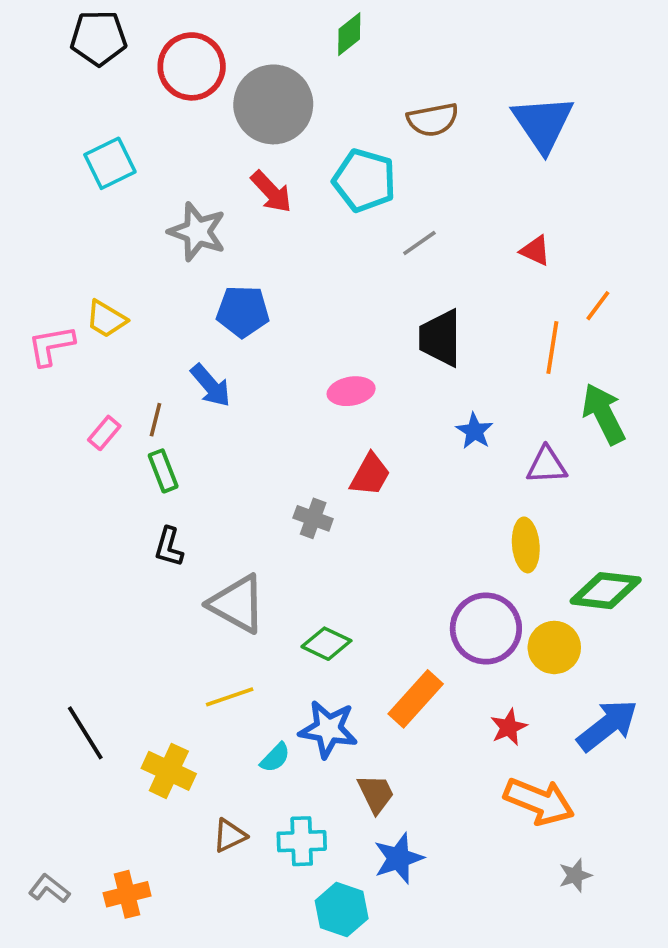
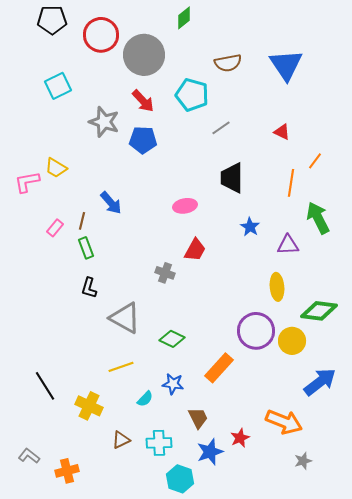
blue pentagon: (243, 311) -> (143, 140), moved
red star: (509, 727) -> (240, 438), moved
blue star: (328, 729) -> (173, 384), size x0.7
gray L-shape: (49, 889) -> (29, 456), moved

